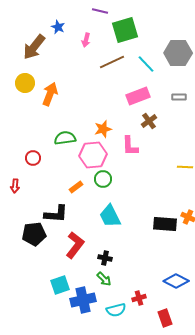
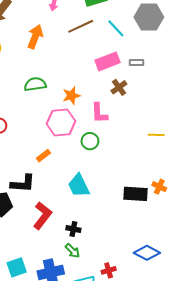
orange arrow: (50, 94) -> (35, 37), moved
gray rectangle: (179, 97) -> (137, 63), moved
green semicircle: (65, 138) -> (35, 84), moved
green circle: (103, 179) -> (90, 141), moved
cyan square: (60, 285) -> (17, 267), moved

